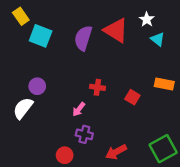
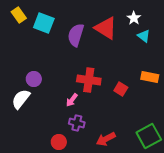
cyan square: (41, 36) -> (44, 23), moved
red cross: (97, 87) -> (89, 80), size x1.6

